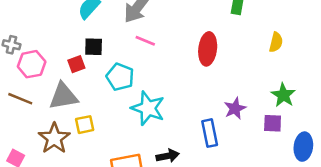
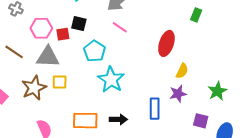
yellow semicircle: (276, 42) -> (182, 71), moved
pink hexagon: (32, 64) -> (41, 28), moved
purple square: (273, 123) -> (201, 121), moved

